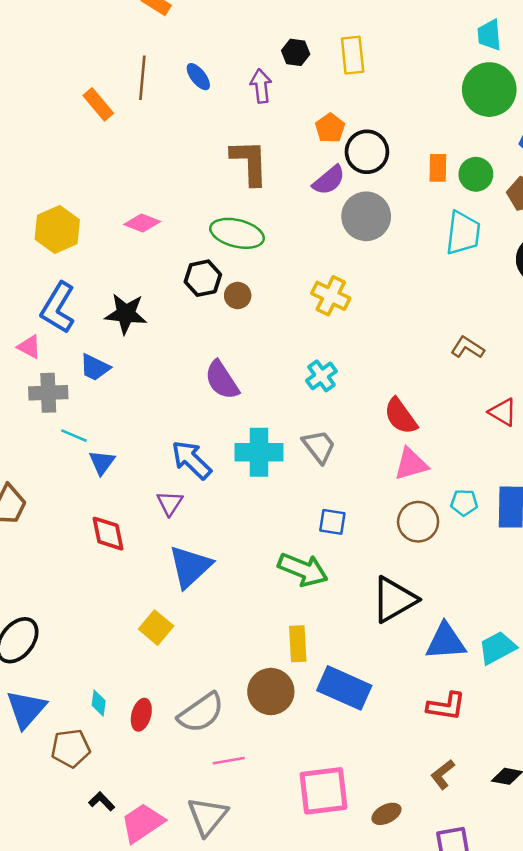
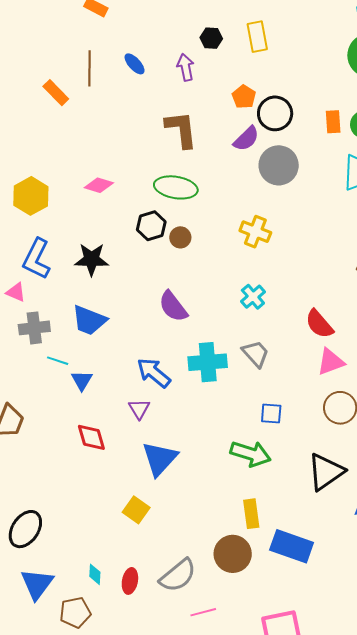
blue trapezoid: (95, 367) -> (89, 320), moved, size x1.4

